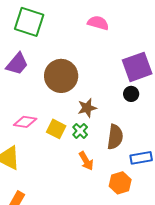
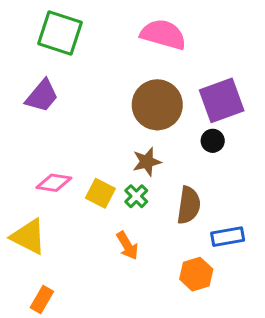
pink semicircle: (98, 23) -> (163, 34), size x1.4
brown circle: (61, 76) -> (157, 105), moved
orange arrow: (86, 161) -> (127, 246), moved

